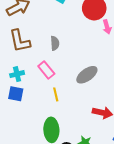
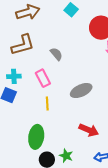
brown L-shape: (20, 41) -> (23, 45), turned -105
gray semicircle: (55, 43) -> (56, 54), turned -48

